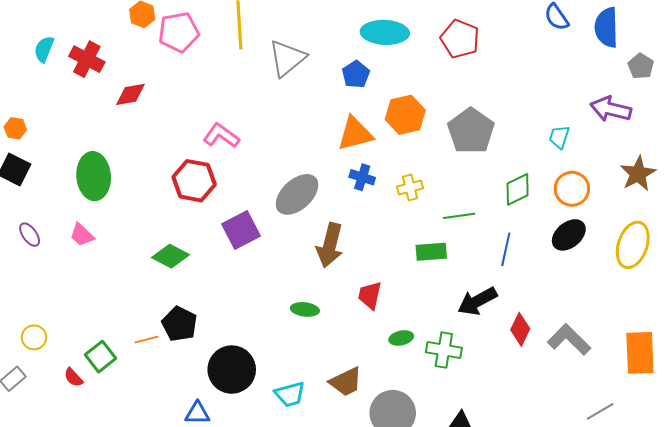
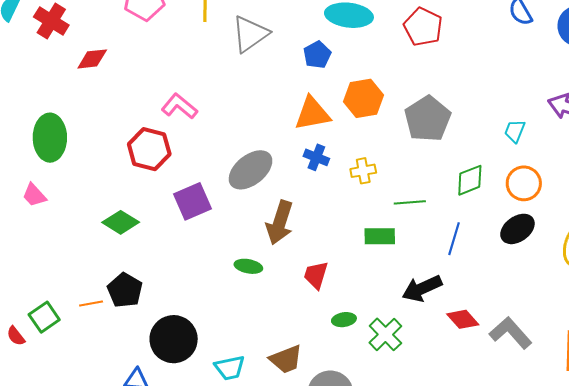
green ellipse: (305, 309) -> (248, 266), moved
red diamond: (520, 329) -> (463, 319), turned -72
green cross: (444, 350) -> (385, 334), turned 32

